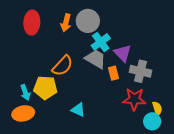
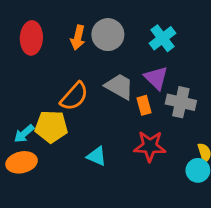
cyan cross: (101, 42) -> (163, 38), moved
cyan arrow: (25, 92) -> (24, 134), turned 70
red star: (134, 99) -> (150, 146), moved

